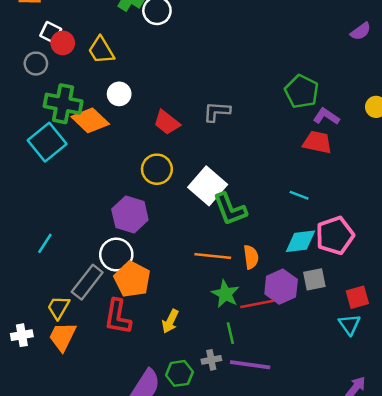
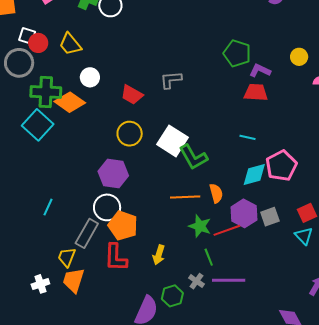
gray circle: (36, 64) -> (19, 63), size x1.5
gray square: (314, 279) -> (270, 217), moved
gray cross: (211, 360) -> (197, 281), turned -35

